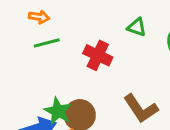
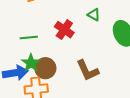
green line: (47, 43) -> (29, 37), moved

